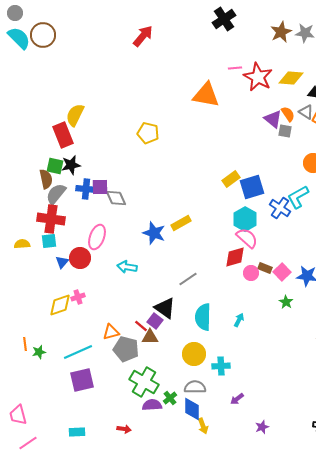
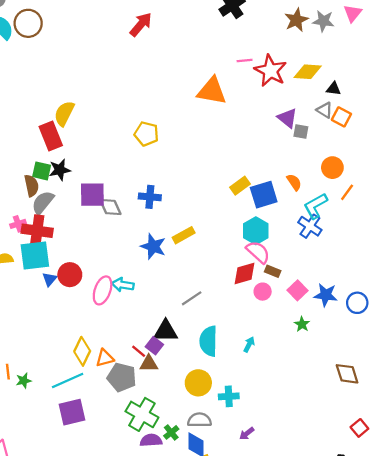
orange semicircle: (288, 114) -> (294, 182), moved
purple square: (100, 187) -> (92, 195), size x1.4
blue cross: (86, 189) -> (150, 197), moved
blue cross: (280, 208) -> (310, 226), moved
pink ellipse: (97, 237) -> (103, 290), moved
cyan square: (49, 241) -> (35, 255), size x1.8
brown rectangle: (265, 268) -> (273, 271), moved
pink cross: (78, 297) -> (18, 224), moved
yellow diamond: (60, 305) -> (82, 351), moved, turned -45
black triangle: (165, 308) -> (166, 331), turned -35

